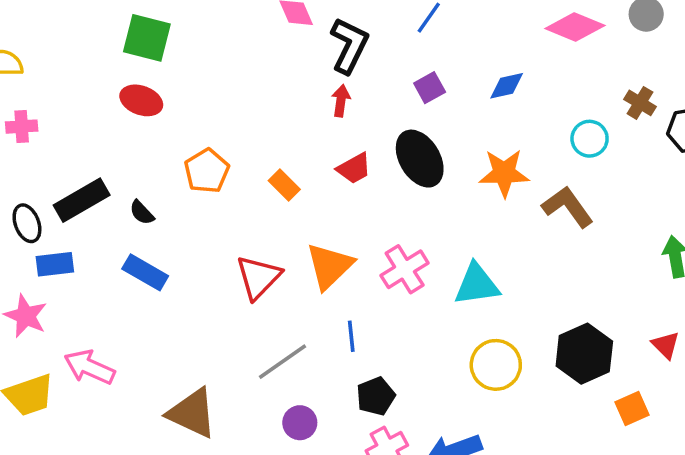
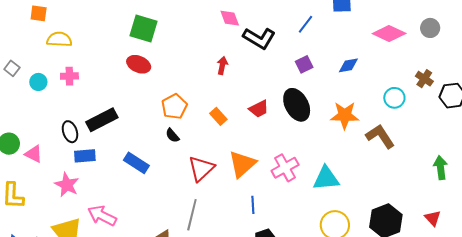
black L-shape: (349, 45) -> (259, 38), turned 92
red arrow: (341, 101) -> (222, 65), moved
black semicircle: (142, 213) -> (172, 135), moved
gray line: (283, 362) -> (192, 215), moved, turned -44

